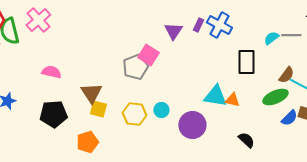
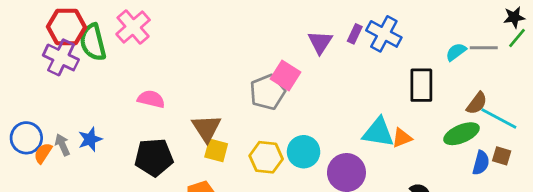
orange triangle: (232, 100) -> (402, 138), turned -35
cyan circle: (161, 110) -> (304, 152), size x1.5
blue semicircle: (289, 118) -> (481, 163), turned -30

